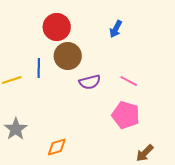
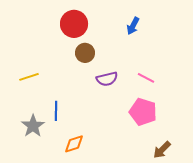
brown circle: (68, 56) -> (85, 53), size x0.7
blue line: (39, 68) -> (56, 111), moved

